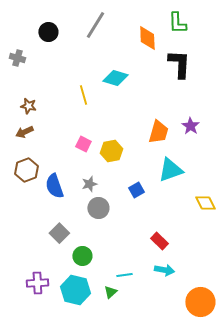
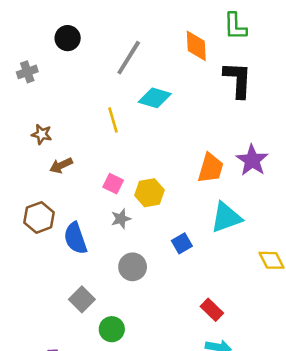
gray line: (95, 25) -> (129, 58), moved
gray cross: (17, 58) -> (27, 72), turned -35
purple star: (190, 126) -> (252, 160), size x1.4
brown arrow: (24, 132) -> (61, 165), moved
gray star: (89, 184) -> (121, 219), moved

